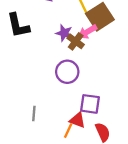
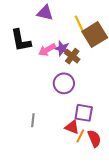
pink arrow: (87, 32) -> (47, 50), moved
orange line: (68, 131) -> (80, 136), moved

